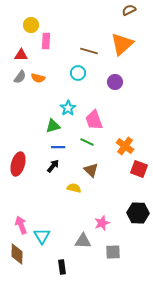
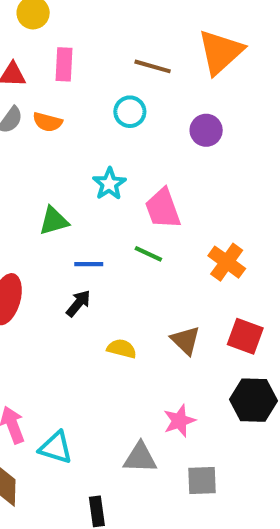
pink rectangle: (46, 41) -> (64, 64), moved
green triangle: (53, 126) -> (54, 221), moved
red square: (139, 169) -> (245, 336), moved
brown triangle: (91, 170) -> (186, 340), moved
cyan triangle: (42, 236) -> (56, 448), turned -42

